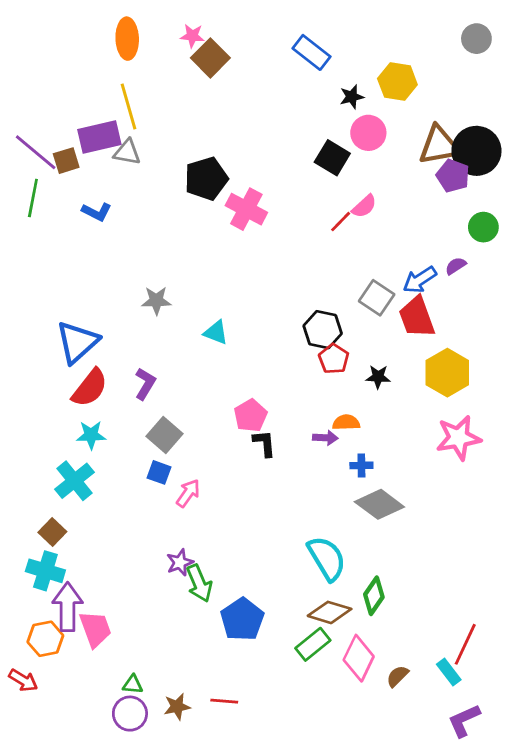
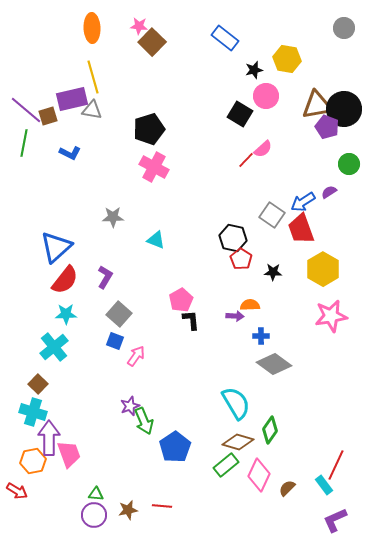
pink cross: (246, 209) -> (154, 167), moved

